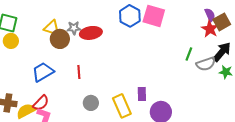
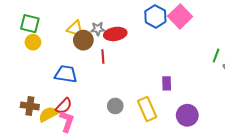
pink square: (154, 16) -> (180, 16), turned 30
blue trapezoid: (43, 72) -> (66, 74), turned 40
red line: (79, 72) -> (103, 57), moved
purple rectangle: (142, 94) -> (167, 83), moved

